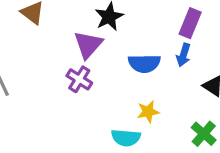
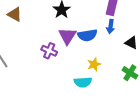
purple triangle: (88, 45) -> (67, 36), moved

